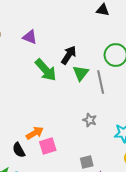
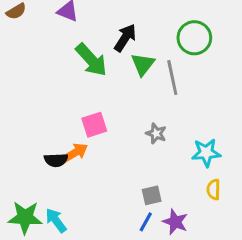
pink square: (48, 146) -> (94, 125), moved
black semicircle: (19, 150) -> (56, 160), moved, turned -63

